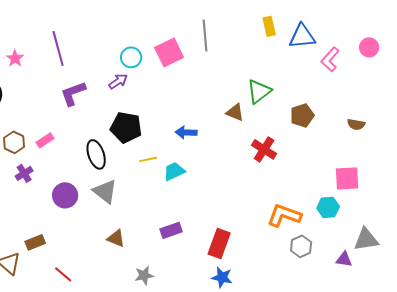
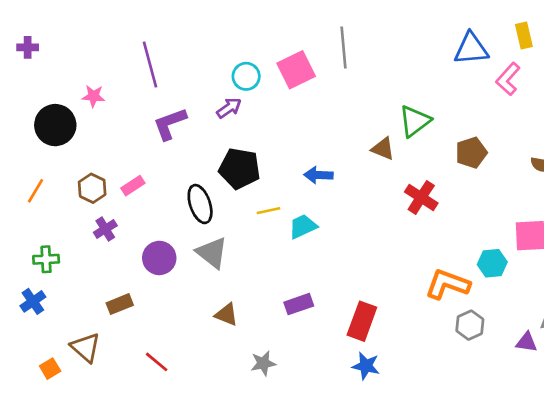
yellow rectangle: (269, 26) -> (524, 36), moved
pink star: (15, 58) -> (93, 96), moved, turned -30
cyan hexagon: (328, 207) -> (492, 263), moved
brown rectangle: (35, 242) -> (120, 304), moved

